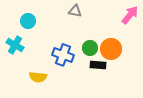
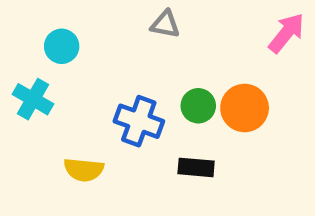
black rectangle: (98, 65) -> (196, 167), moved

